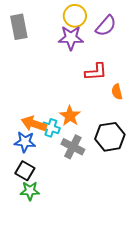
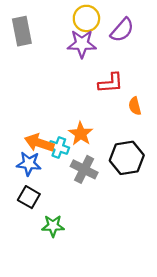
green star: (30, 191) -> (53, 226), moved

